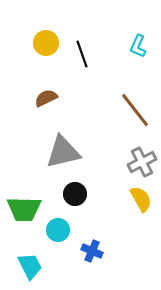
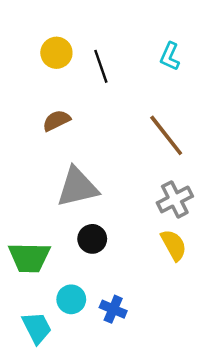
cyan circle: (58, 230) -> (71, 299), moved

